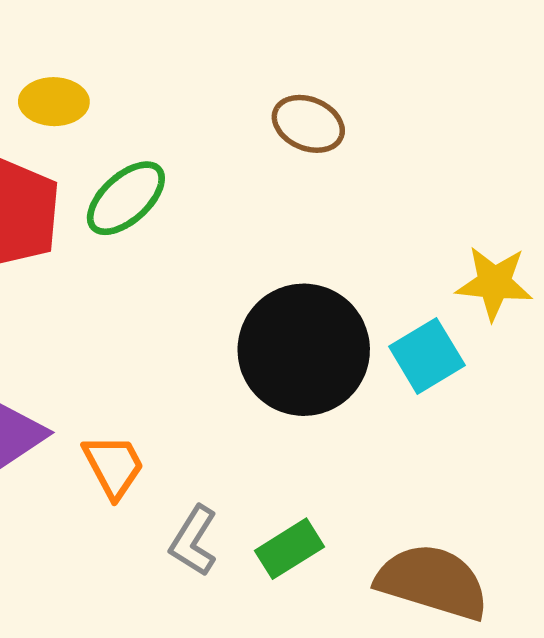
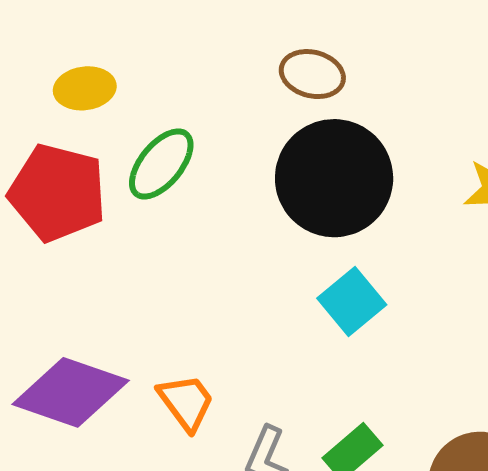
black circle: (304, 350) -> (334, 178), moved
cyan square: (427, 356) -> (352, 301), moved

